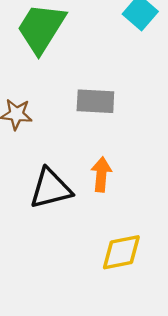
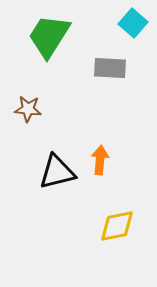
gray rectangle: (95, 101) -> (110, 68), moved

